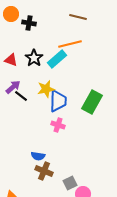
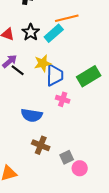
green rectangle: (92, 102) -> (89, 76), turned 30
pink cross: (58, 125) -> (63, 99), moved
blue semicircle: (38, 156) -> (32, 115), moved, size x1.5

